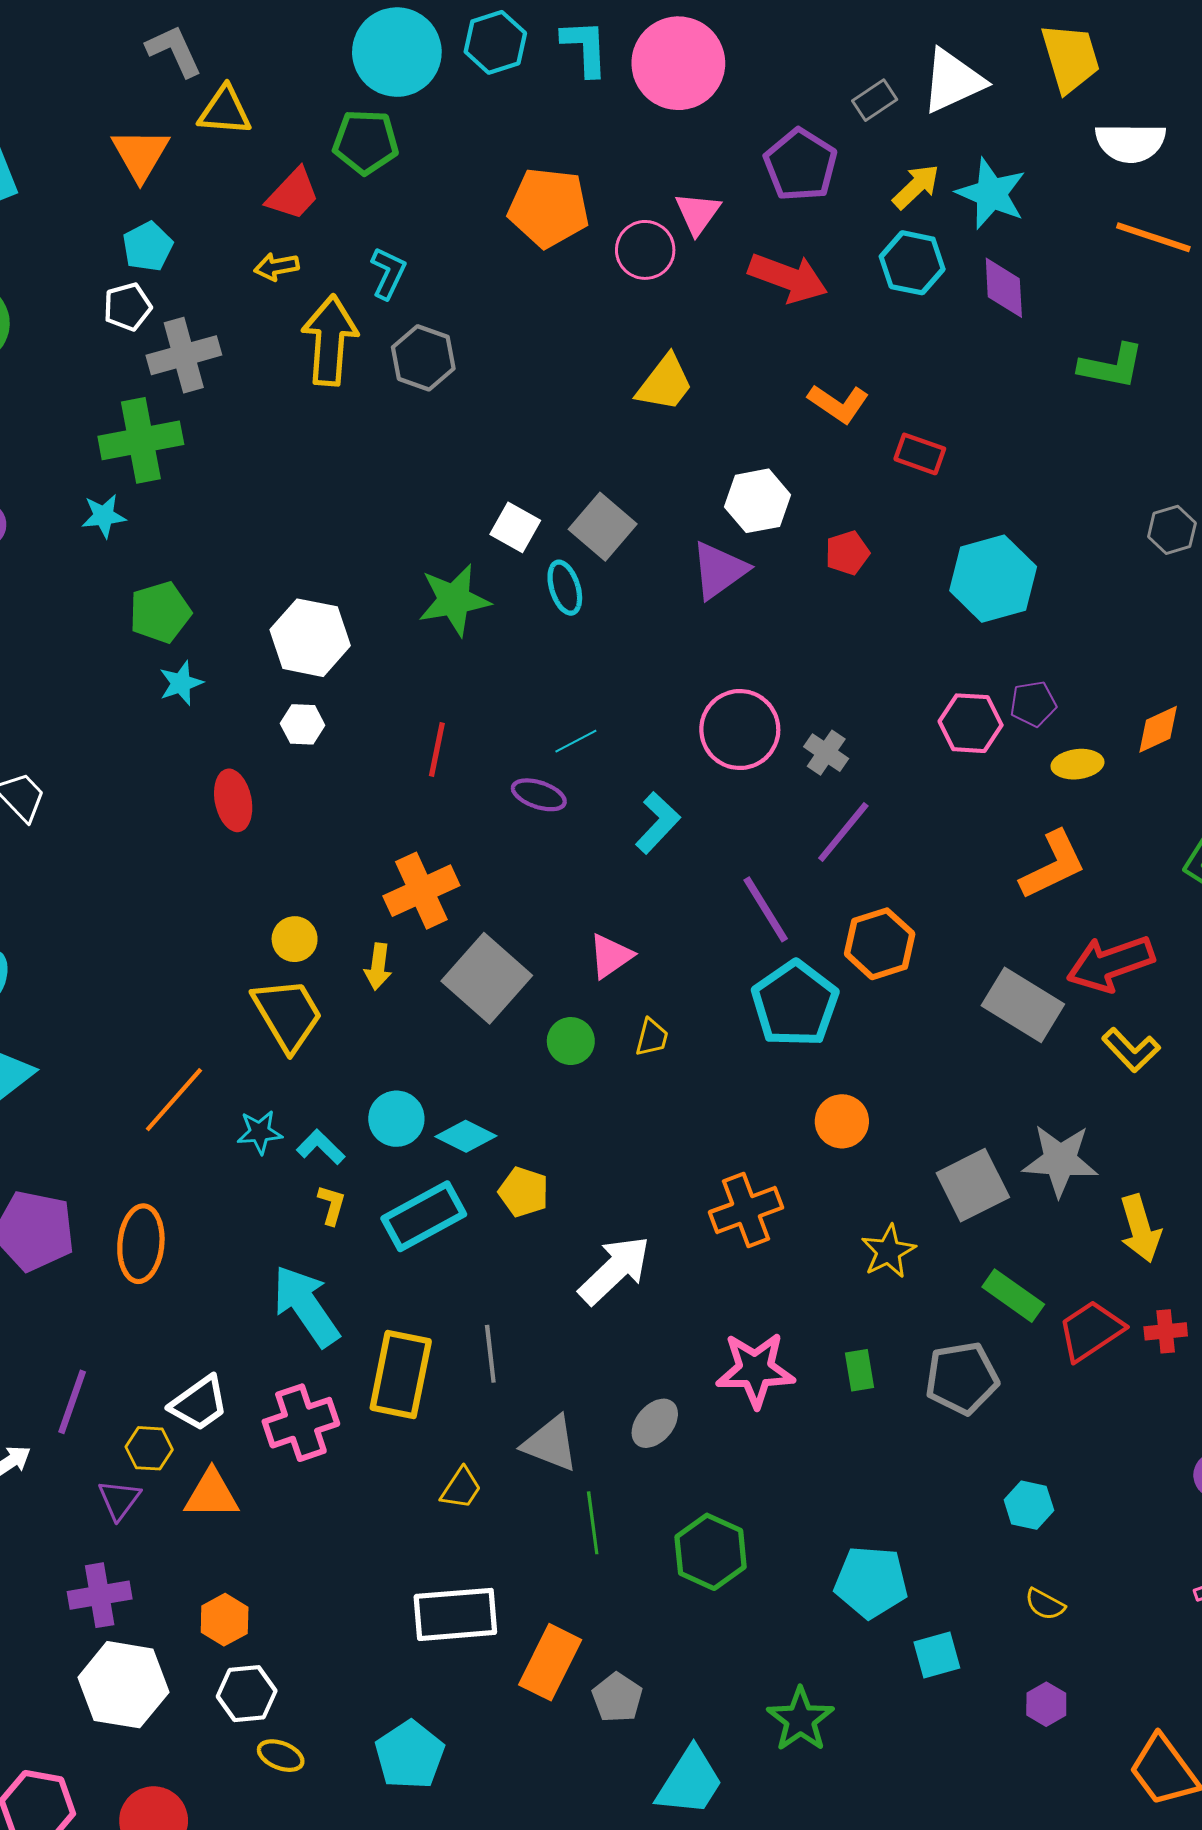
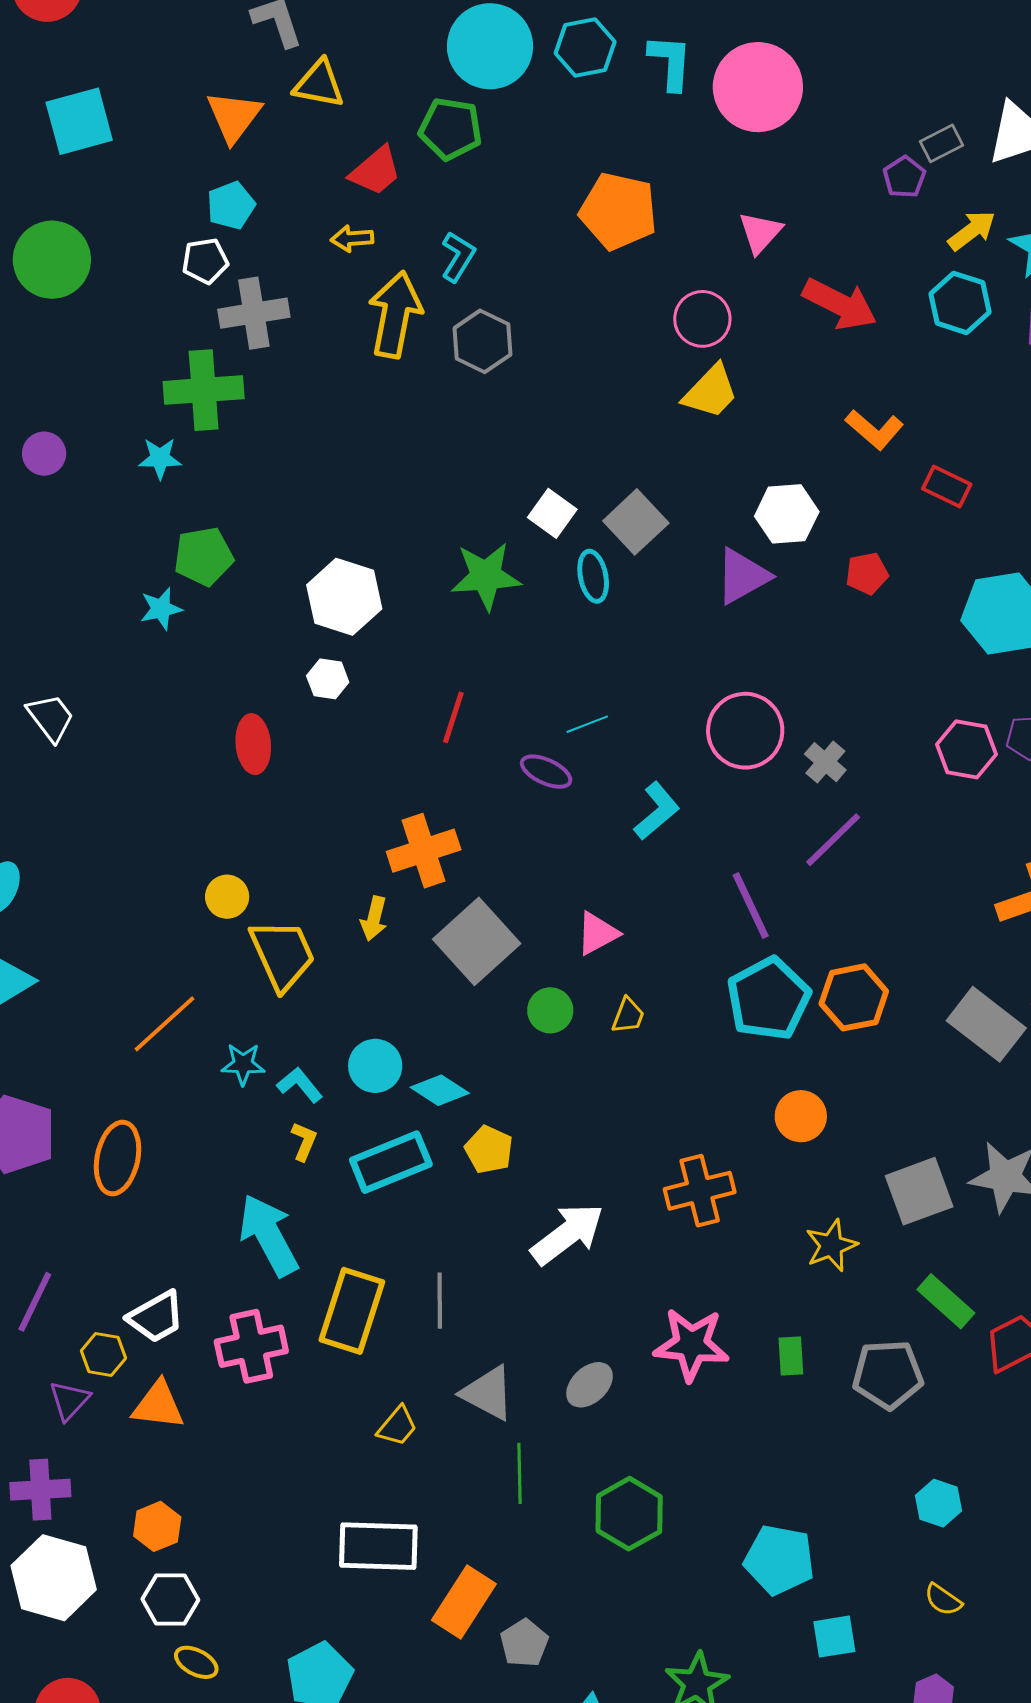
purple pentagon: (801, 165) -> (904, 177), moved, size x0.6
pink circle: (645, 250) -> (702, 319), moved
cyan star: (181, 683) -> (161, 609), moved
yellow circle: (295, 939) -> (227, 897), moved
orange hexagon: (880, 944) -> (854, 997), moved

